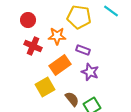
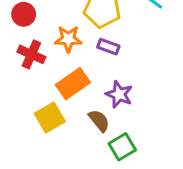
purple rectangle: (83, 50) -> (108, 47), moved
brown semicircle: (72, 99) -> (99, 121), moved

